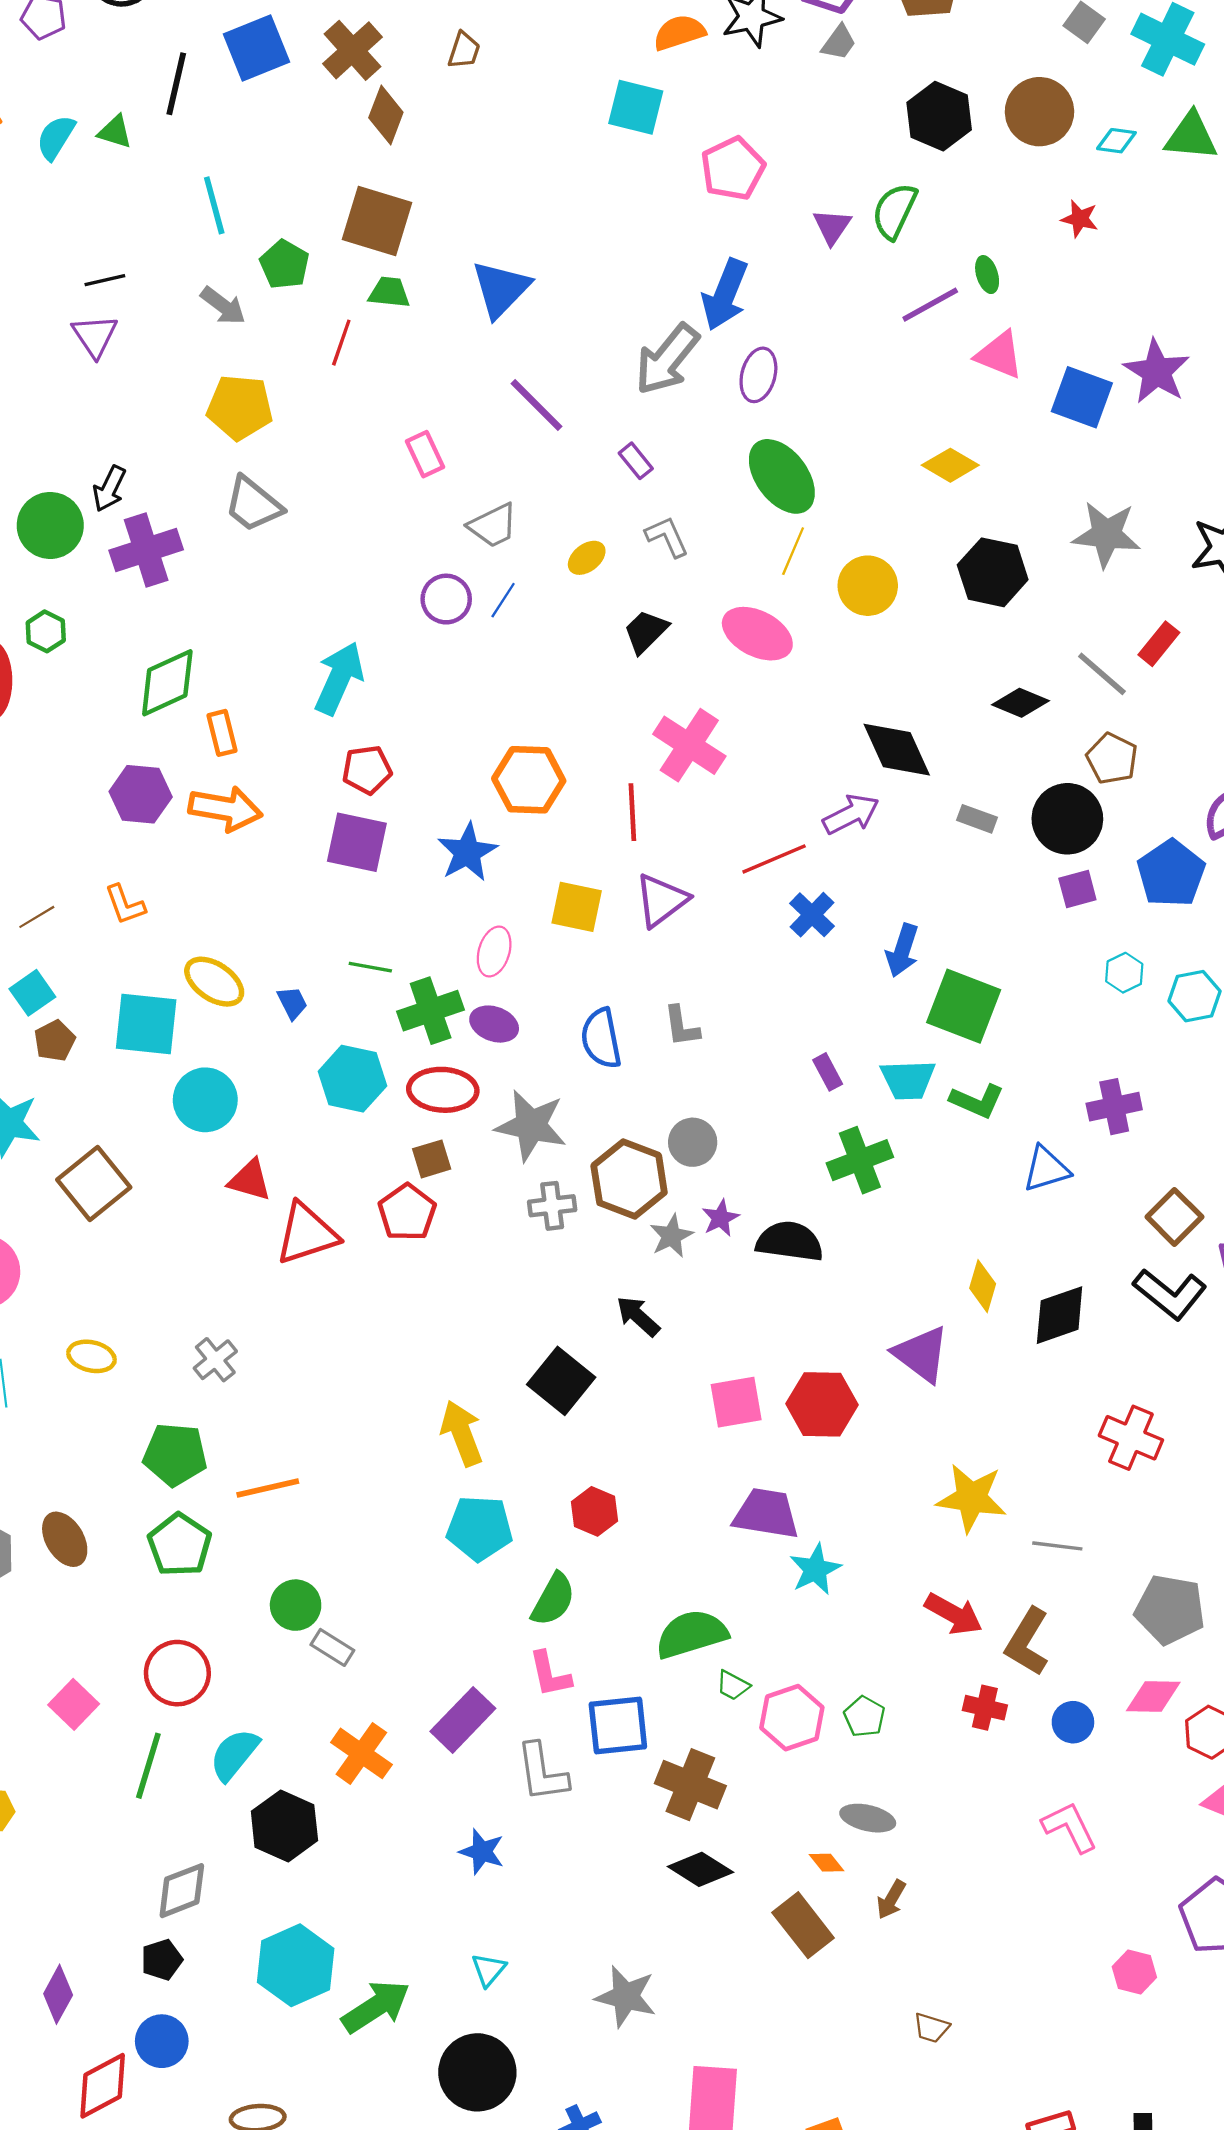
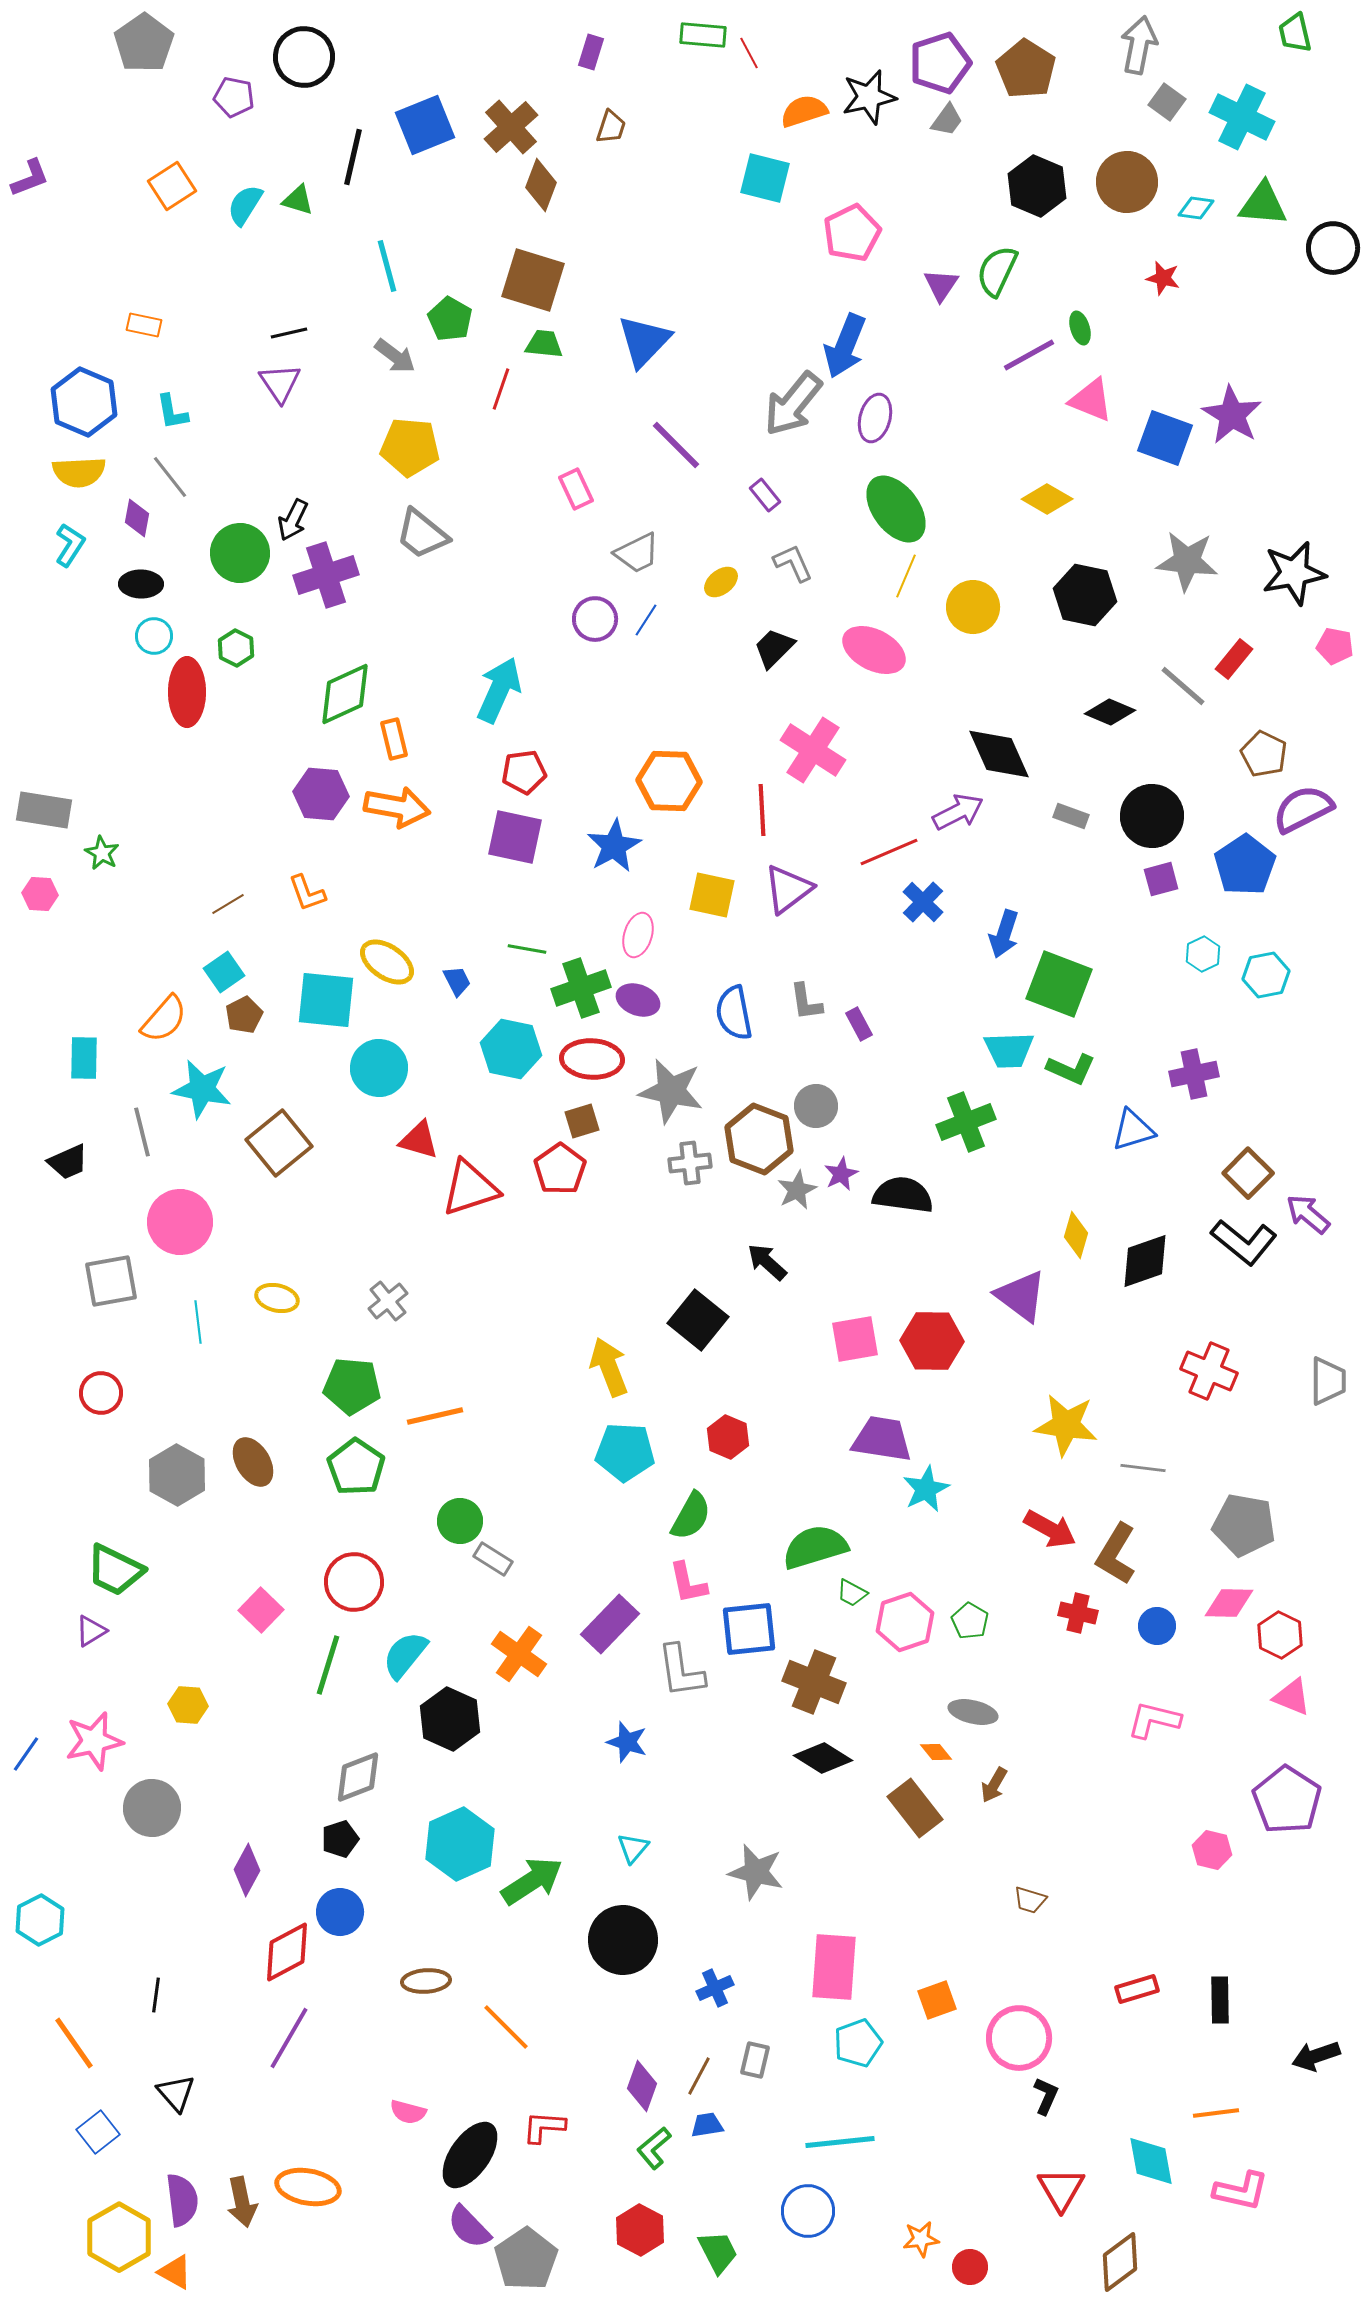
brown pentagon: (1112, 759) -> (1264, 754), moved
purple rectangle: (828, 1072) -> (859, 1024), moved
pink L-shape: (1070, 1827) -> (1154, 1720), turned -50

